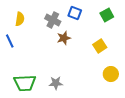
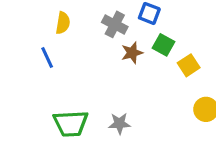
green square: (107, 15) -> (163, 45), moved, turned -32

